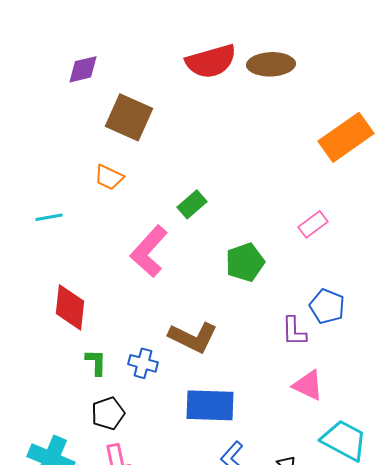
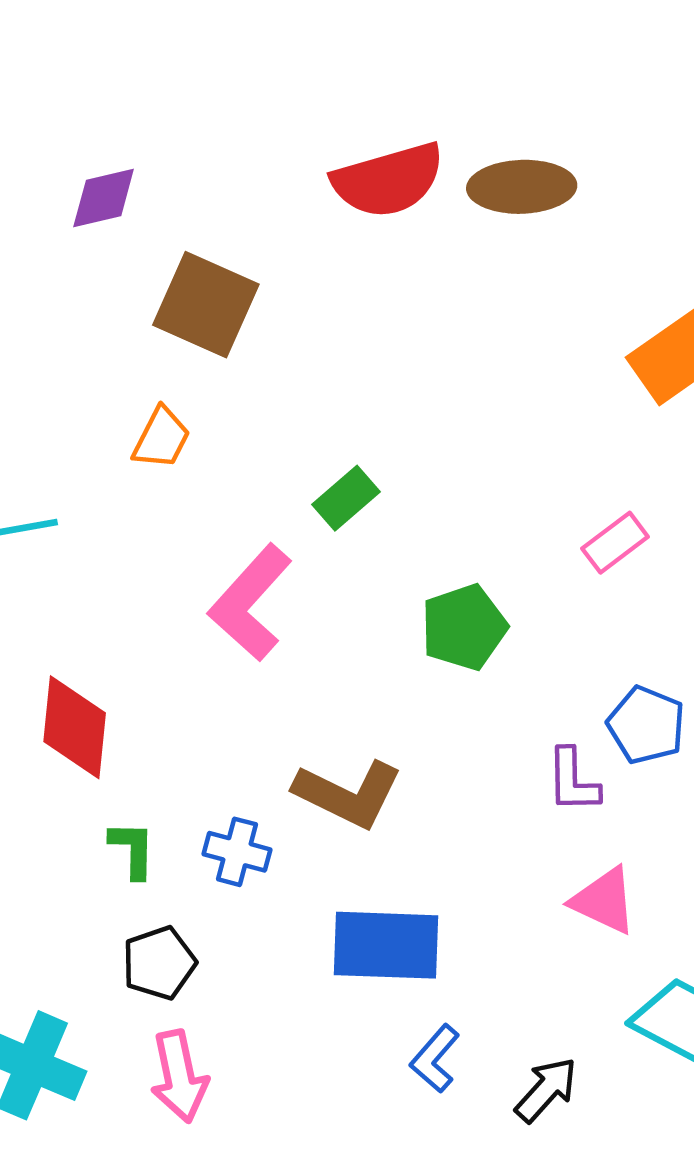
orange trapezoid: (109, 177) -> (161, 438), turned -88

